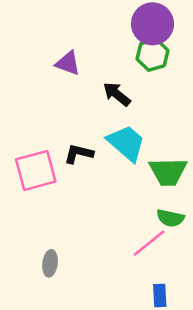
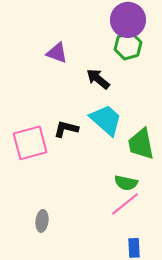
green trapezoid: (168, 172) -> (141, 144), turned 80
green semicircle: (170, 218) -> (126, 183), moved

